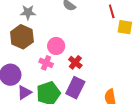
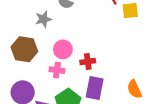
gray star: (28, 12) -> (43, 19), moved
red cross: (75, 62) -> (88, 61), turned -32

